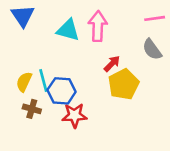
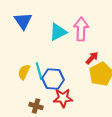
cyan triangle: (68, 30) -> (58, 32), turned -42
brown cross: (32, 109) -> (36, 106), moved

